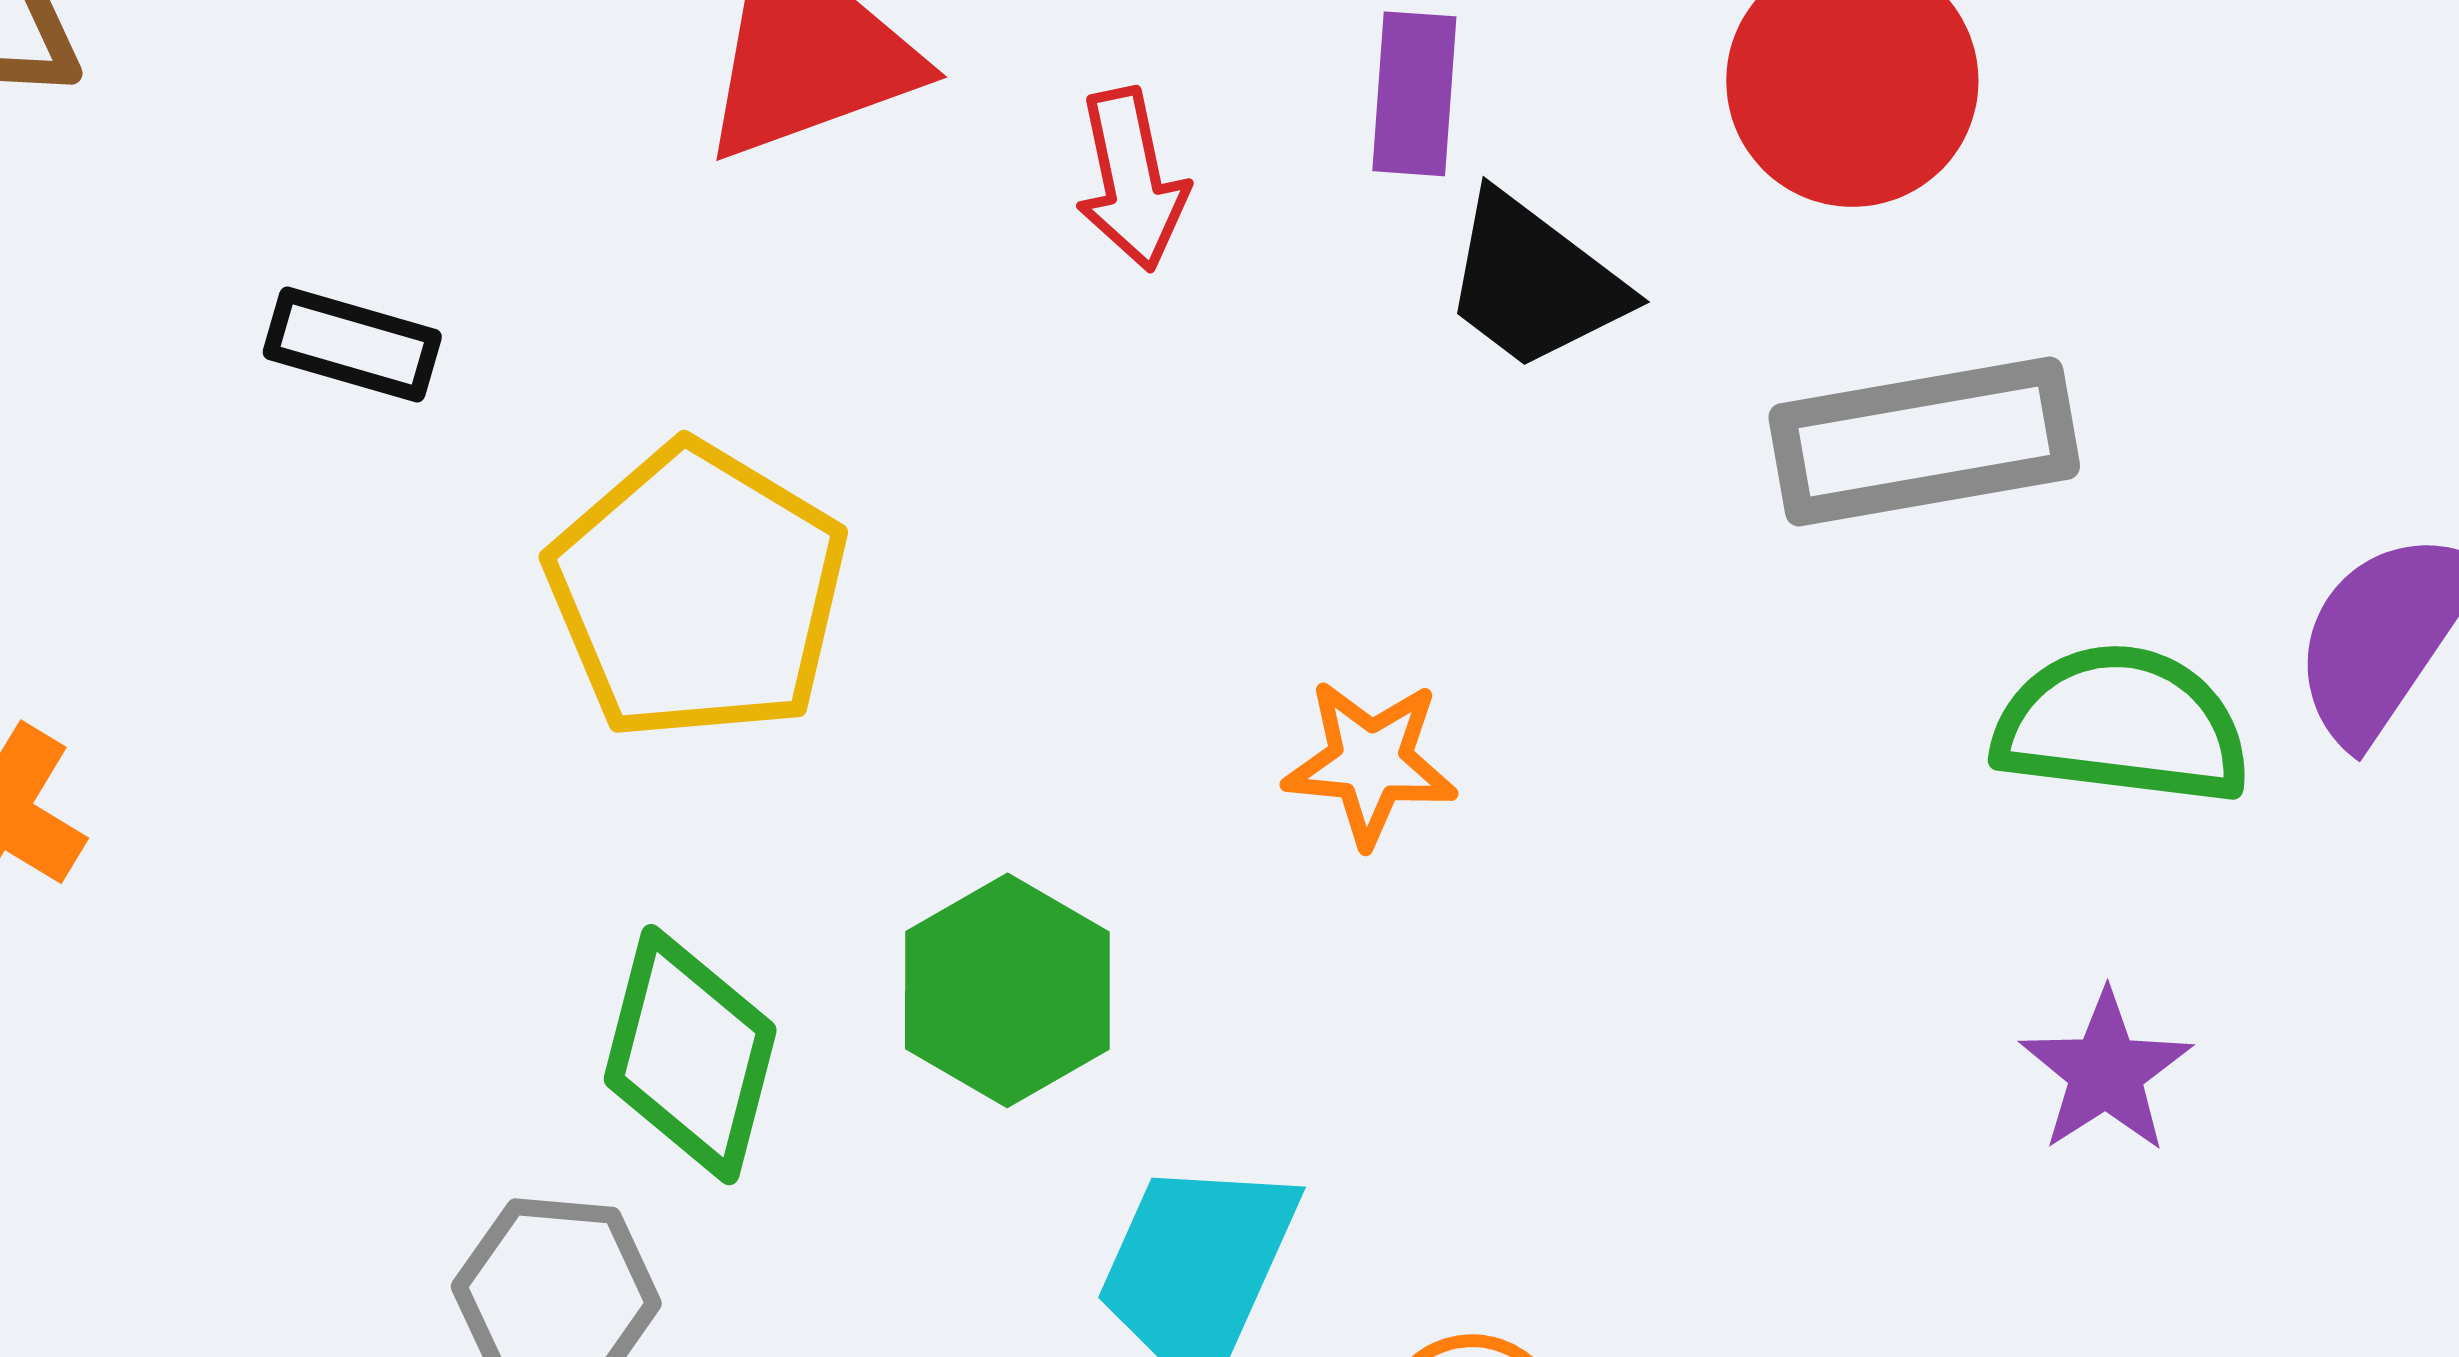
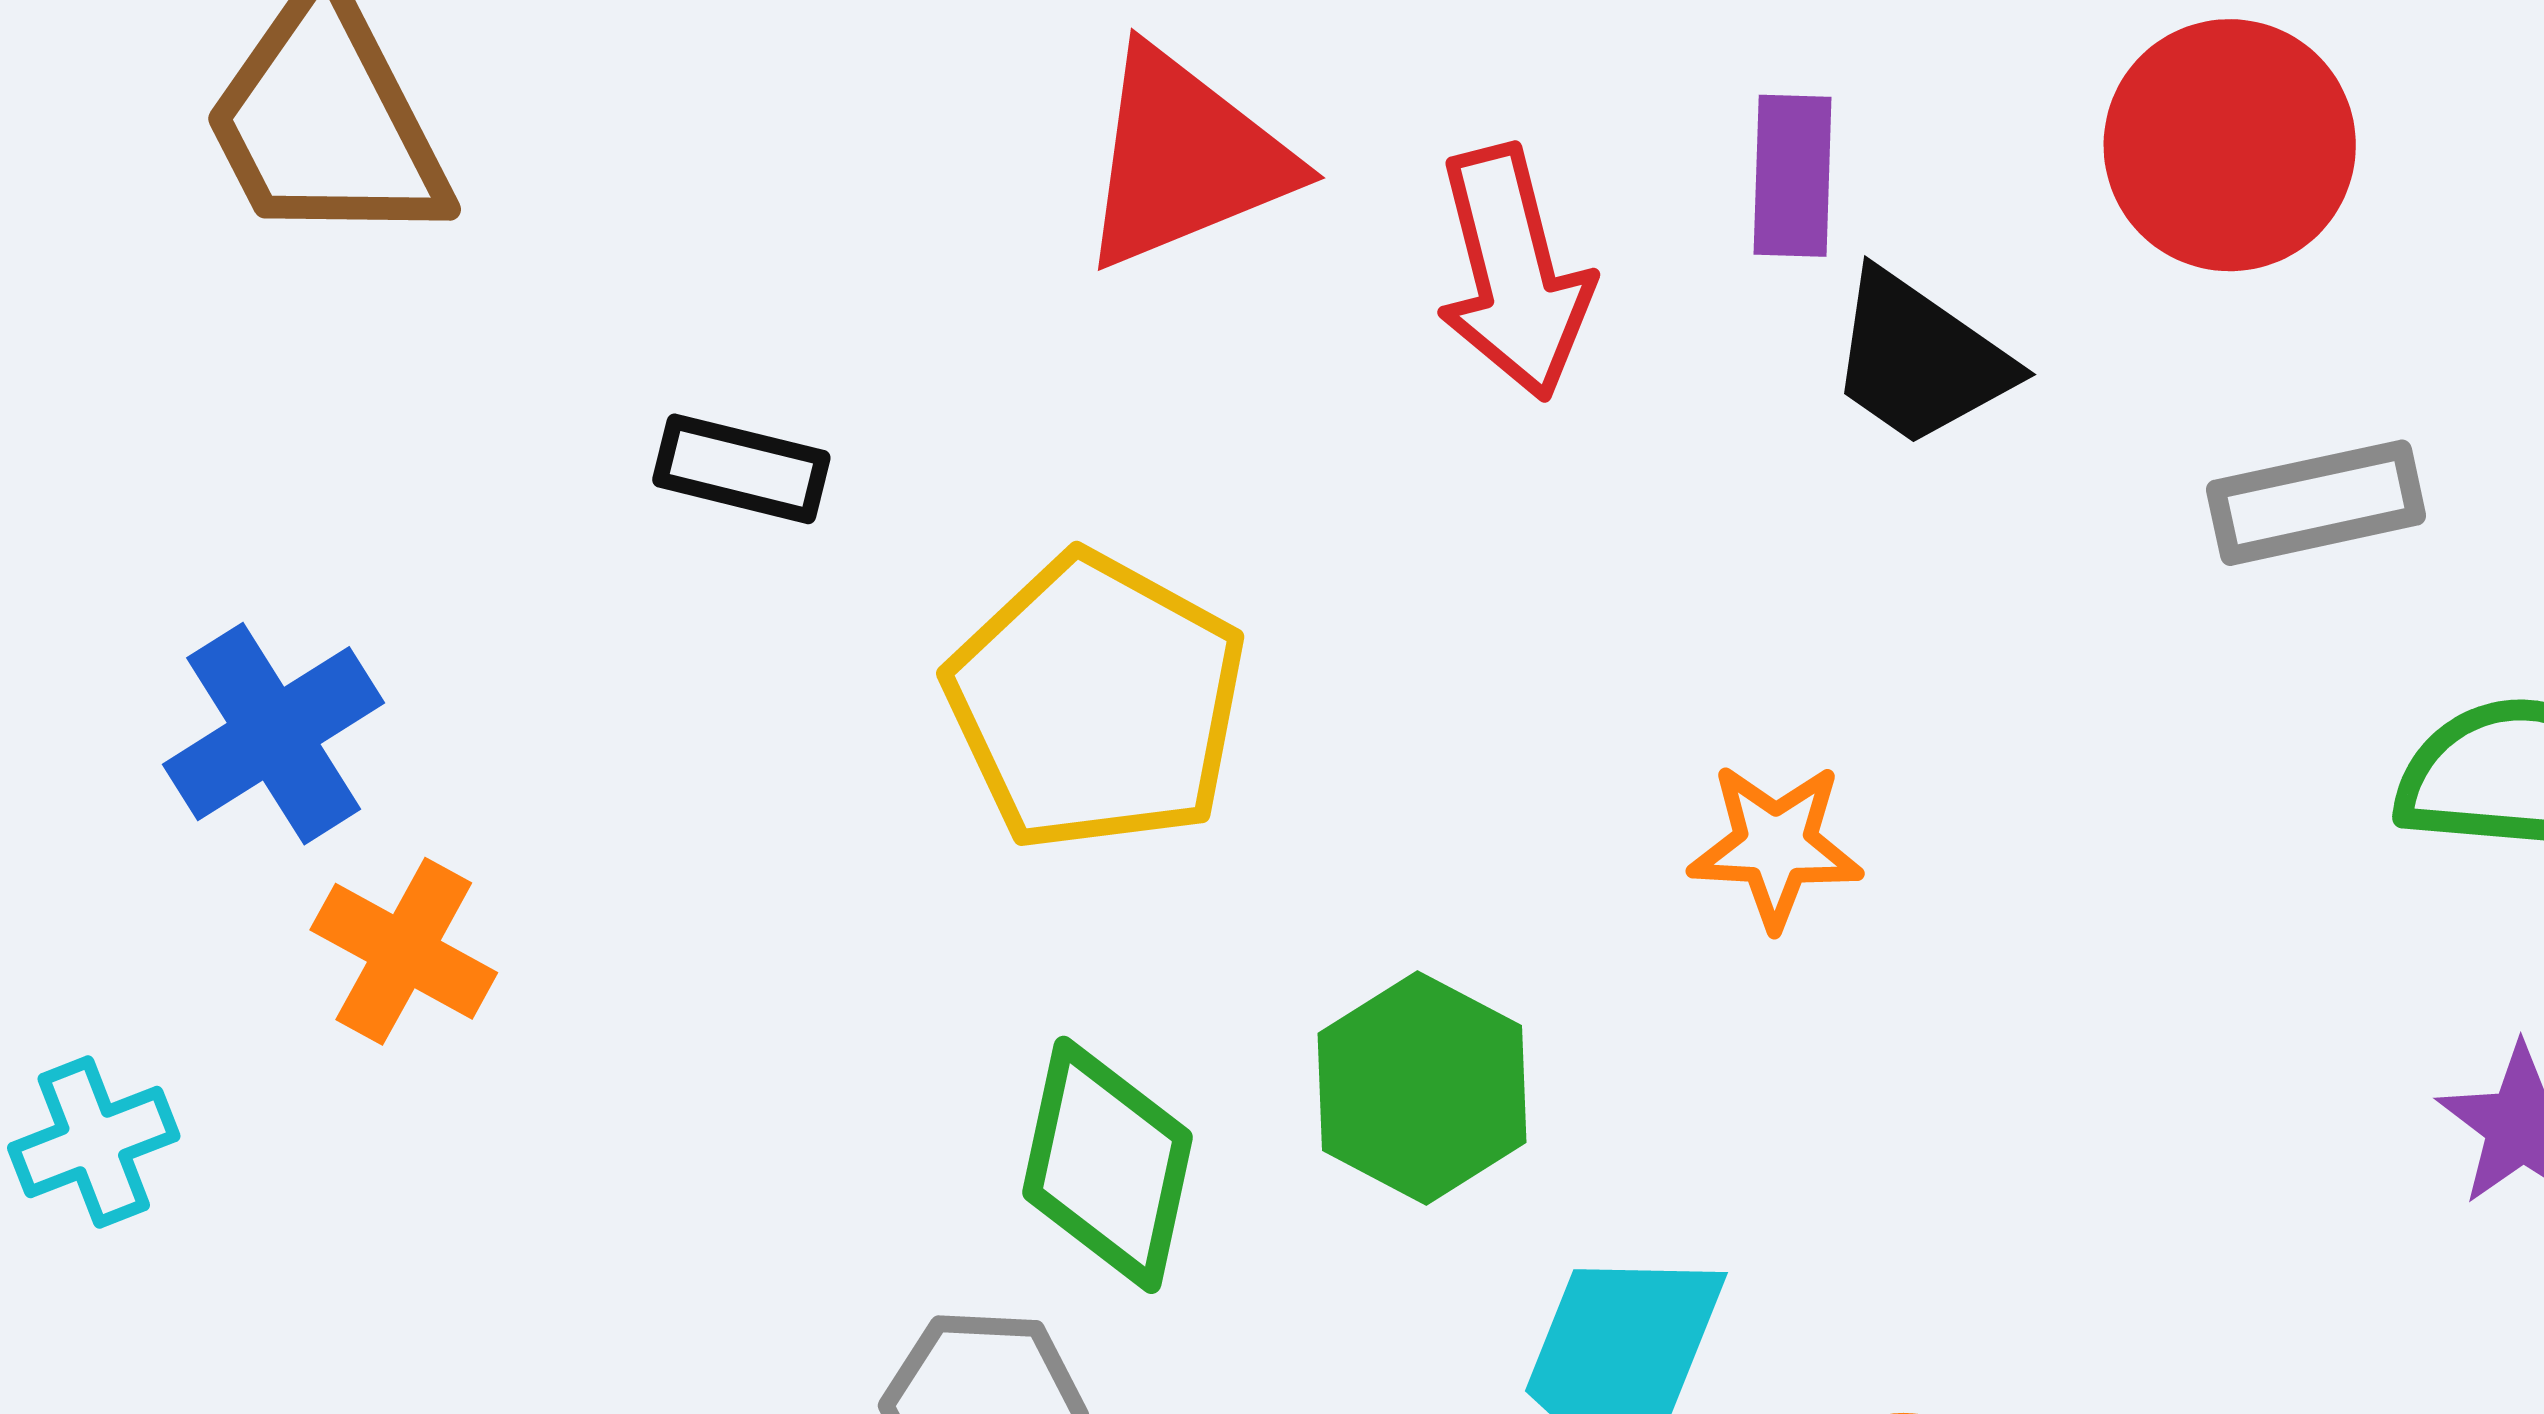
red arrow: (1132, 179) -> (1513, 273), size x1.4
gray rectangle: (1924, 441) -> (2316, 503), size x0.7

